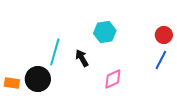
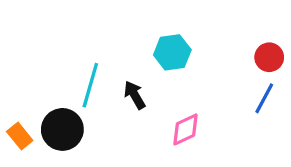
orange rectangle: (12, 83) -> (20, 136), turned 42

